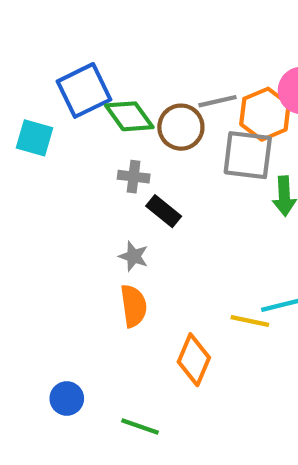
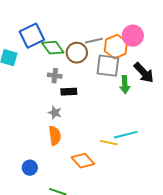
black rectangle: (164, 211) -> (69, 92), turned -42
orange diamond: (194, 360) -> (83, 161), turned -65
blue circle: (67, 398) -> (30, 168), moved

